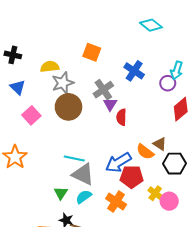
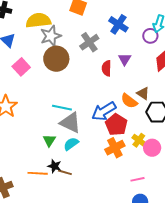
yellow semicircle: (50, 67) -> (38, 20), size x1.4
purple triangle: (110, 104) -> (125, 59), moved
red pentagon: (132, 177) -> (116, 125), turned 30
orange cross: (116, 201) -> (115, 148), moved, turned 30

